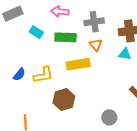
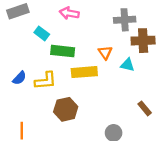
gray cross: (94, 22) -> (125, 20), moved
green rectangle: (65, 37) -> (63, 51), moved
cyan triangle: (125, 54) -> (127, 65), moved

